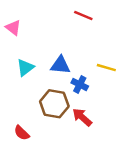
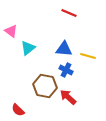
pink triangle: (13, 28) -> (11, 31), moved
blue triangle: (60, 65) -> (64, 49), moved
cyan triangle: (25, 68) -> (28, 48), moved

